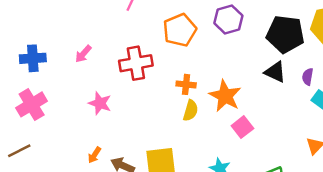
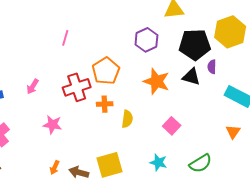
orange pentagon: (180, 30) -> (106, 71), moved
purple semicircle: (308, 77) -> (212, 67), moved
orange cross: (186, 84) -> (105, 104), moved
orange star: (225, 96) -> (156, 81), moved

